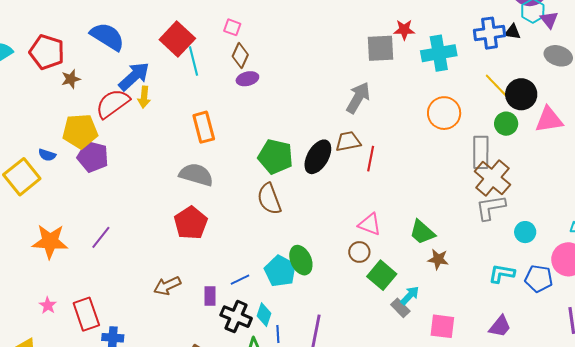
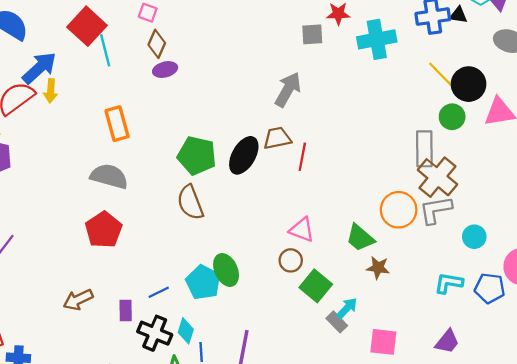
gray square: (381, 48) -> (312, 34), size x0.7
orange circle: (444, 113) -> (399, 210), moved

